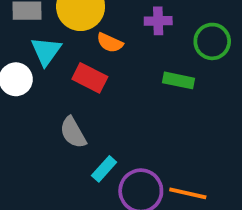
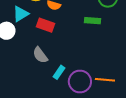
cyan triangle: (46, 51) -> (21, 14), turned 30

